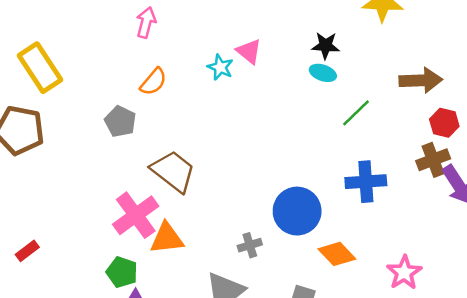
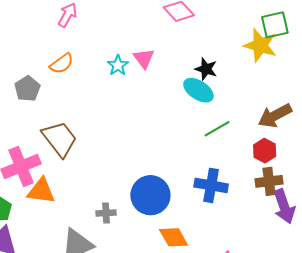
cyan ellipse: (323, 73) -> (198, 90), size x1.4
brown arrow: (421, 80) -> (275, 116), turned 140
red hexagon: (444, 123) -> (265, 151), moved

